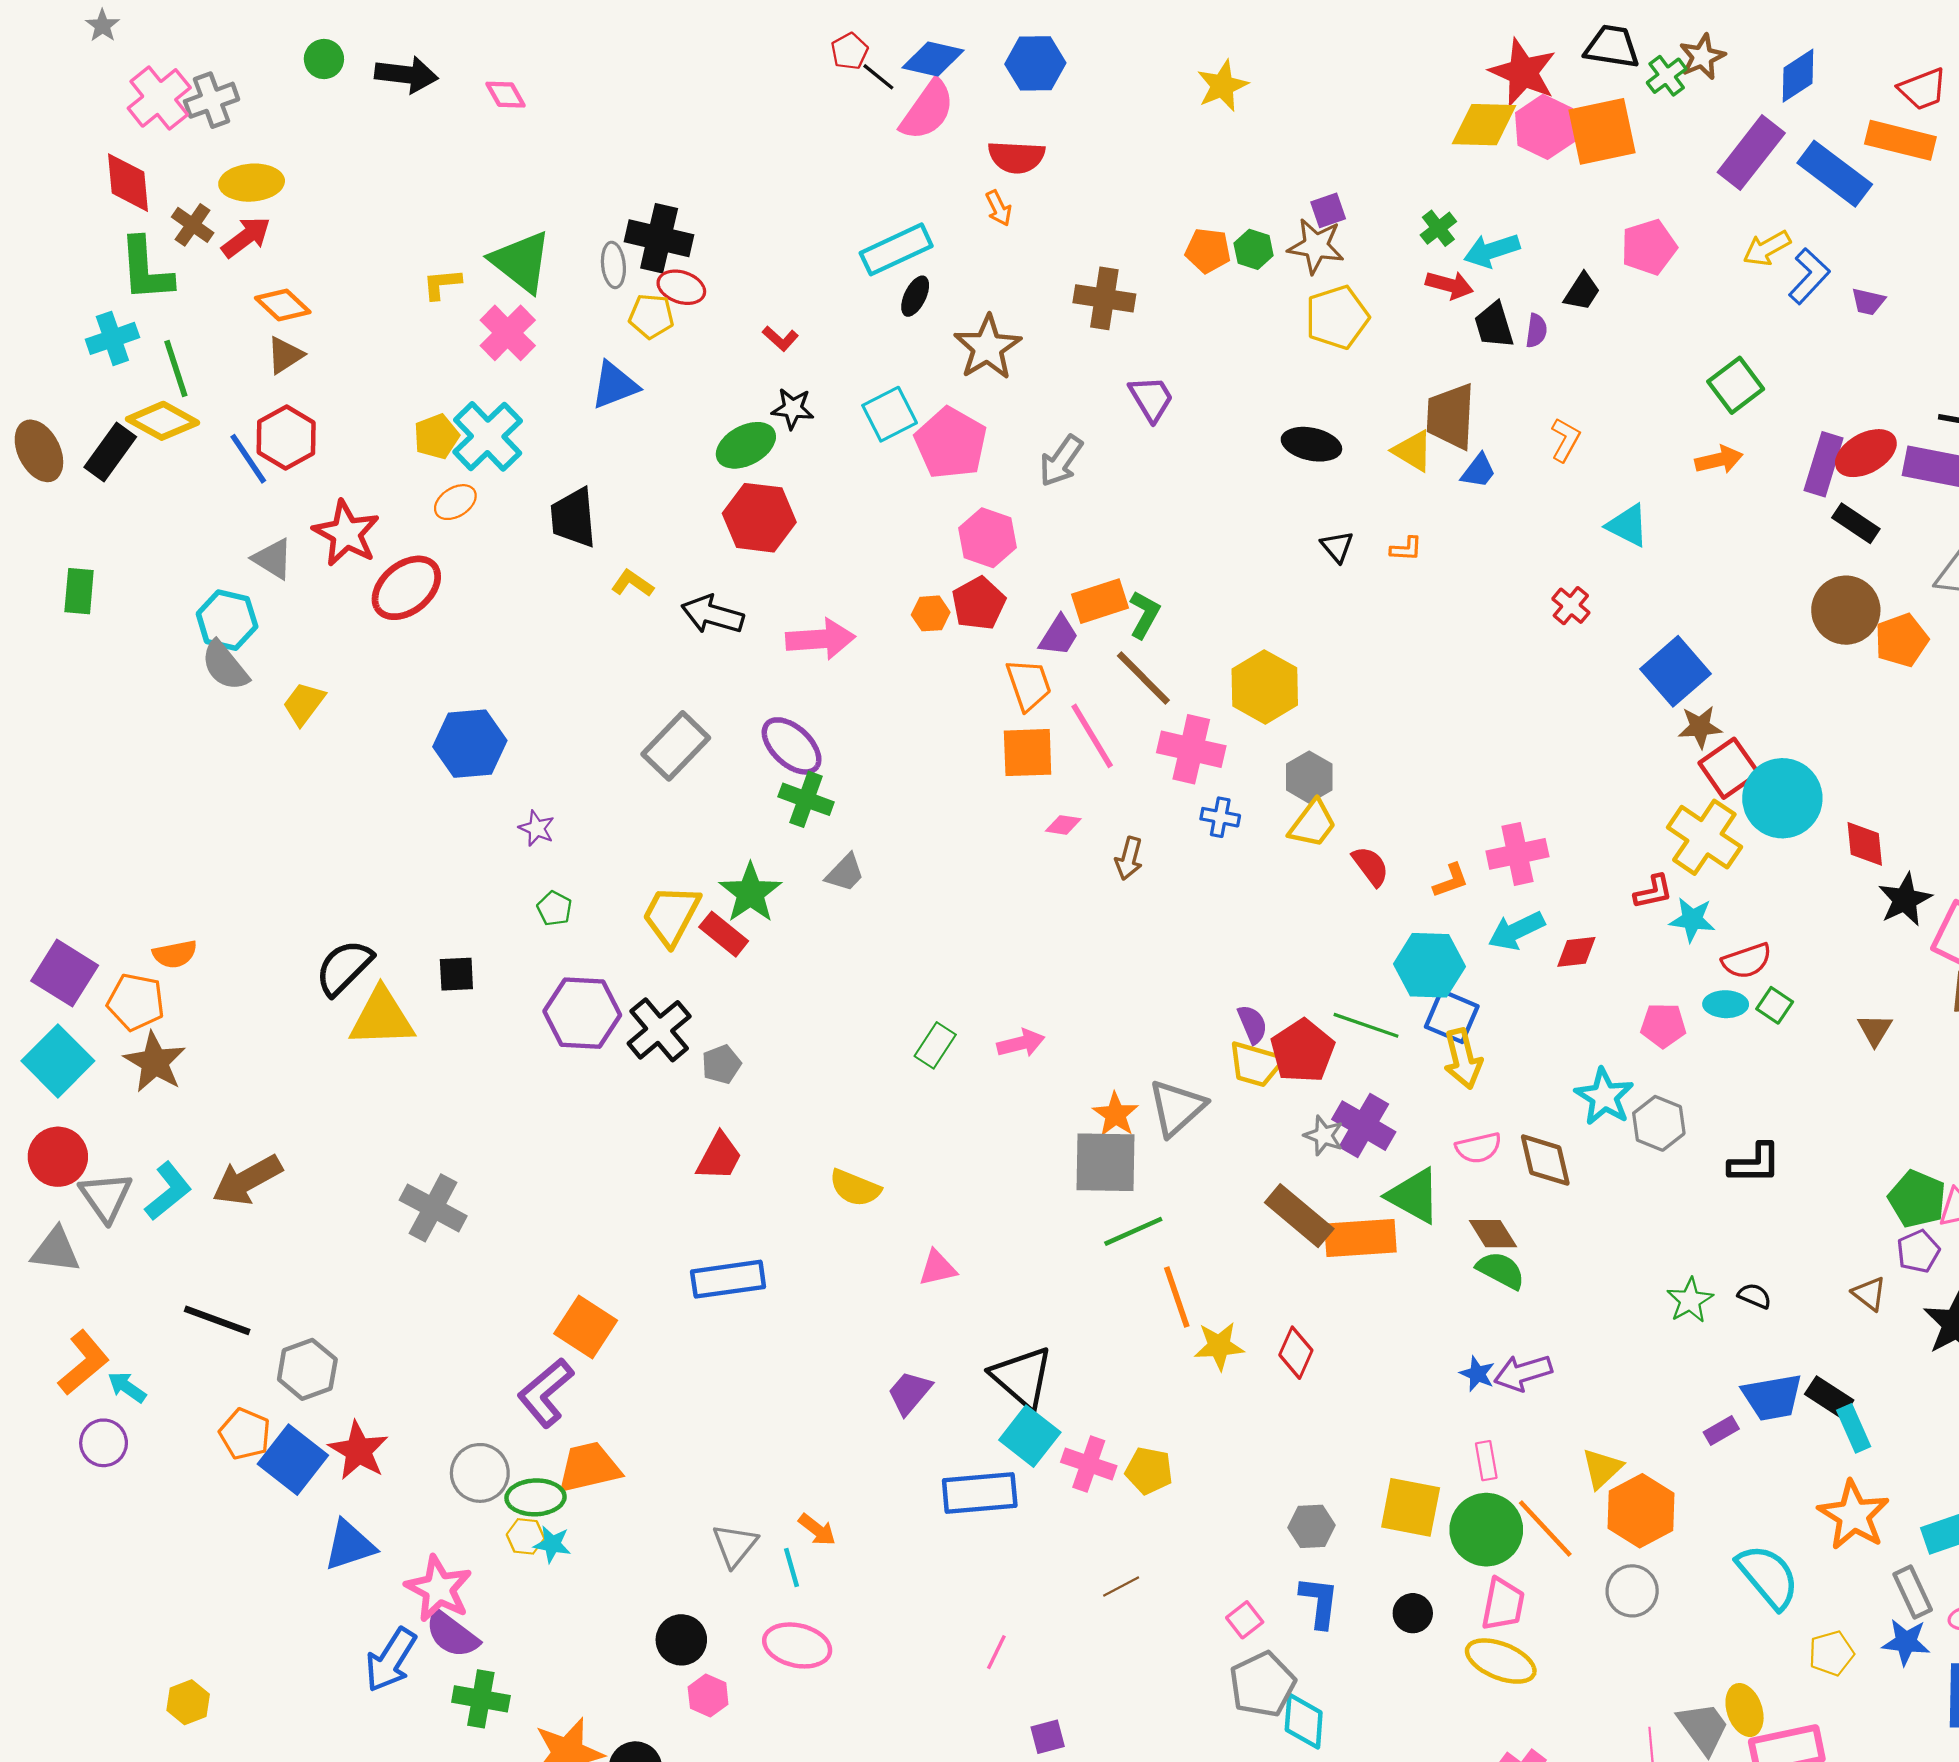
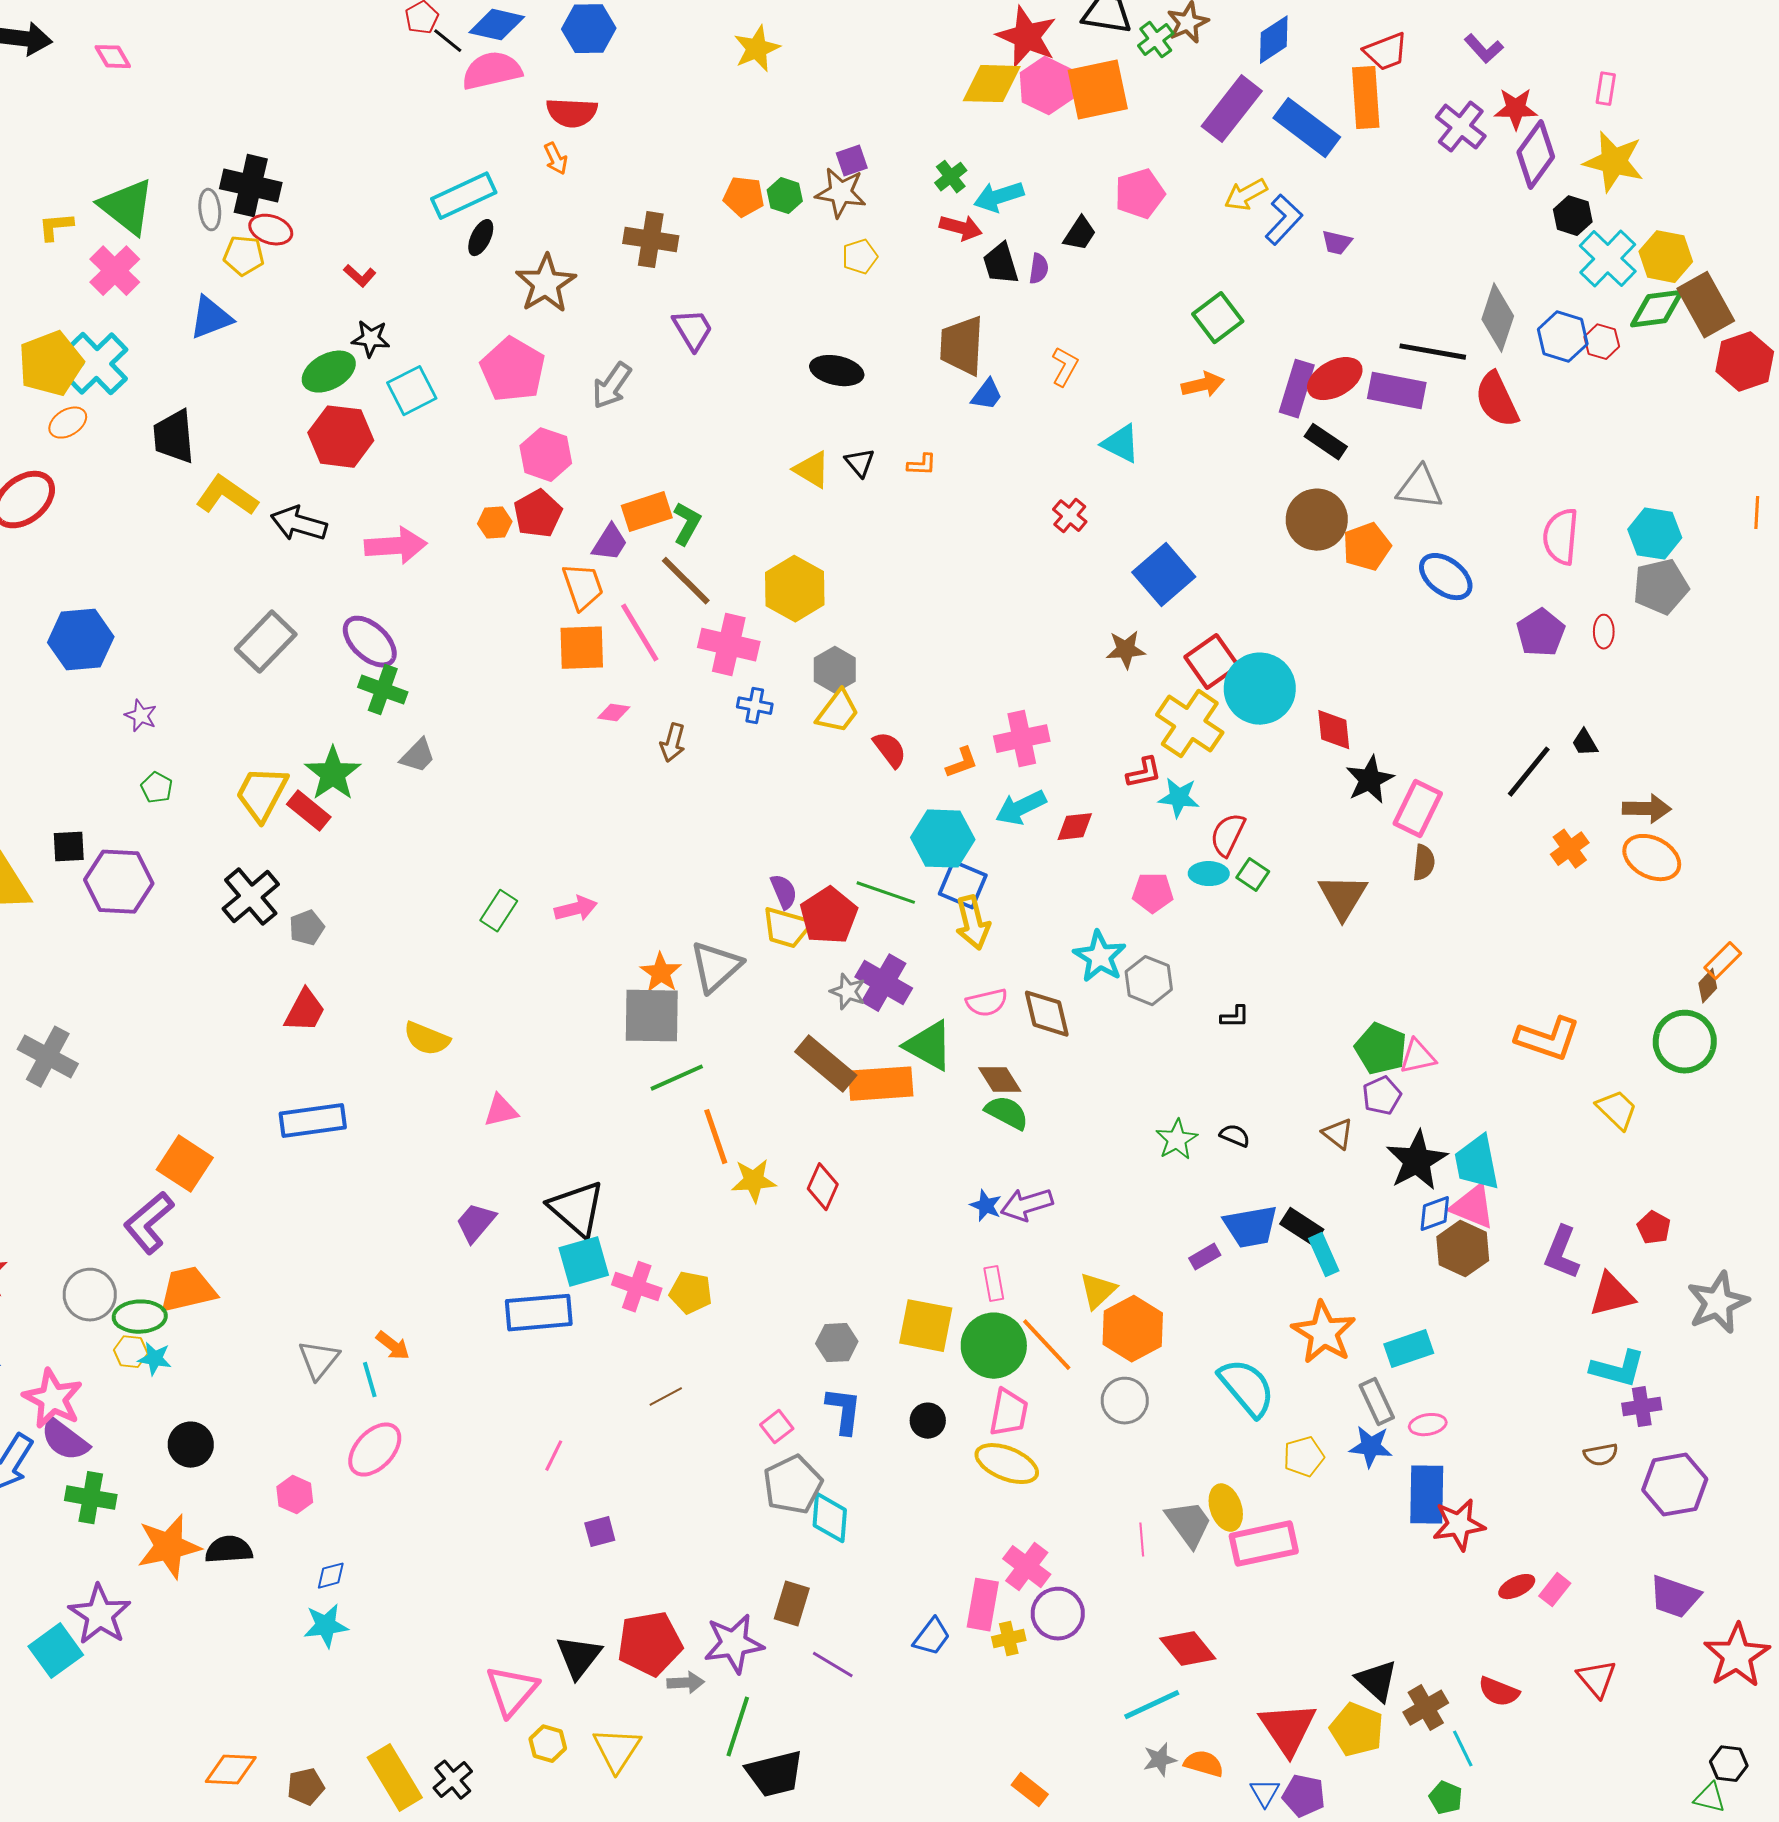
pink semicircle: (927, 110) -> (492, 71), turned -138
orange rectangle: (1900, 140) -> (1366, 98), turned 72
yellow pentagon: (1337, 317) -> (860, 257), size x0.6
cyan square: (890, 414) -> (412, 391), moved
yellow pentagon: (436, 436) -> (51, 364), size x1.6
yellow triangle: (1413, 451) -> (812, 470), moved
yellow L-shape: (632, 583) -> (227, 496), size x1.6
brown star: (1700, 727) -> (1126, 650), moved
red semicircle: (1747, 961) -> (1228, 835), turned 135
purple hexagon: (582, 1013) -> (119, 882), moved
brown triangle: (1875, 1030) -> (1343, 897), size x1.6
black L-shape: (1755, 1163) -> (1235, 1017), size x0.6
cyan square: (1030, 1436) -> (584, 1262), turned 36
black circle: (681, 1640) -> (191, 1445), moved
pink ellipse: (797, 1645) -> (375, 1450), turned -60

